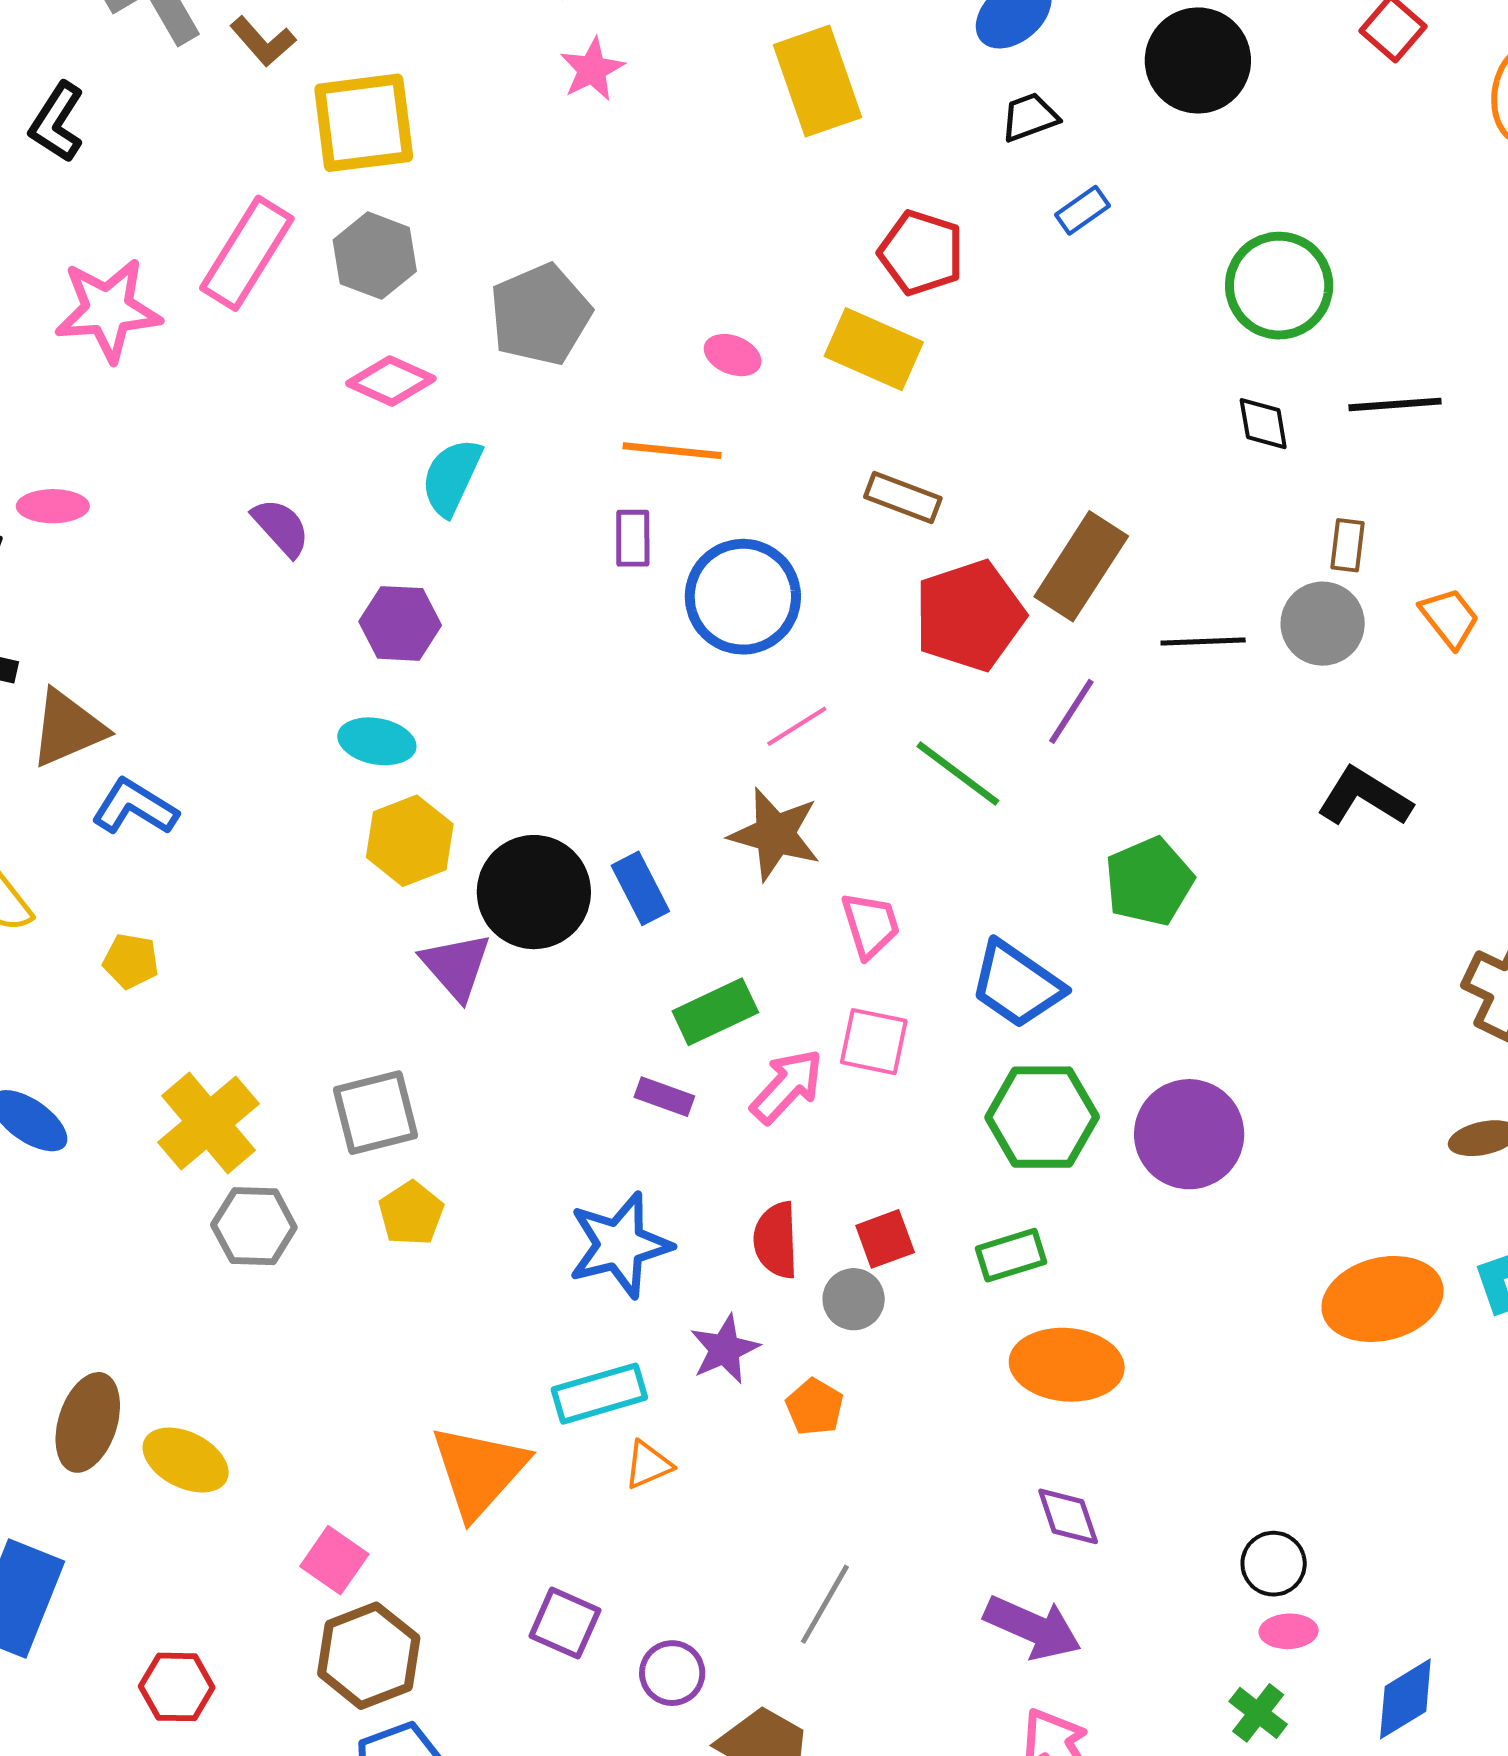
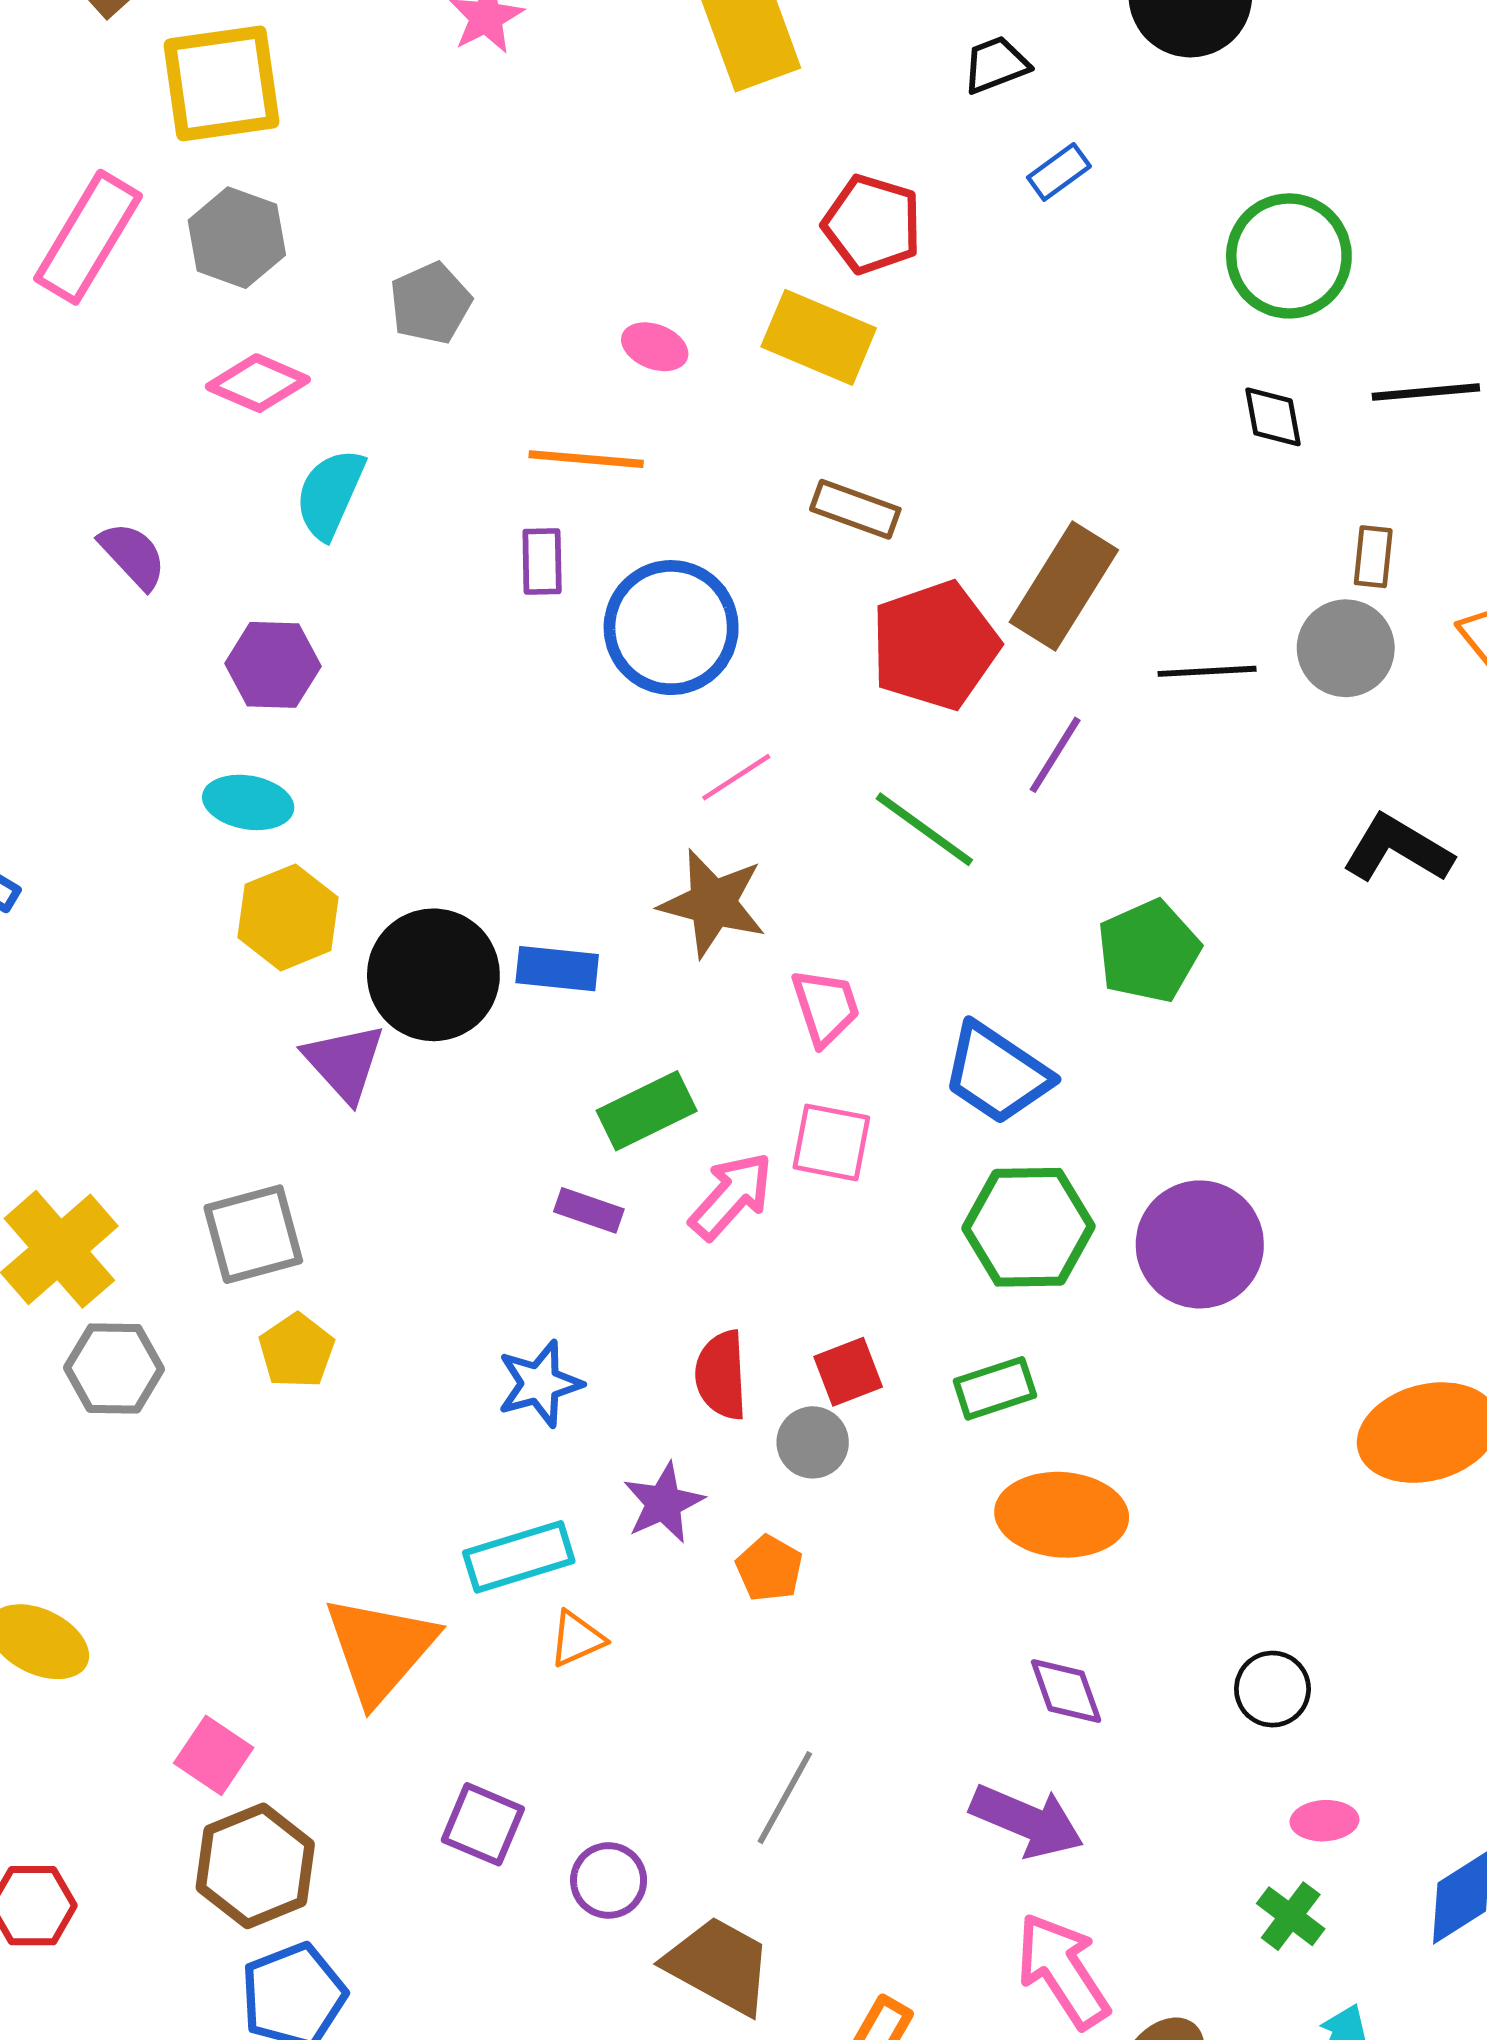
gray pentagon: (540, 315) -> (430, 303), size x0.7
blue rectangle: (640, 888) -> (557, 969), turned -56
blue star: (620, 1245) -> (540, 1384), size x0.7
black circle: (1274, 1564) -> (1272, 1689), moved

